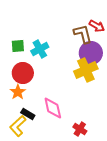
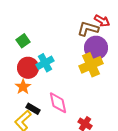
brown L-shape: (83, 34) -> (88, 29), turned -60
green square: (18, 46) -> (23, 41), turned -32
cyan cross: (40, 49) -> (45, 63), moved

